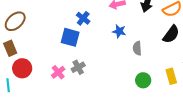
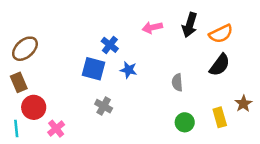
blue star: (119, 31) -> (129, 70), moved
gray cross: (78, 67) -> (104, 106), turned -32
pink cross: (58, 72) -> (56, 129), moved

